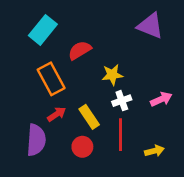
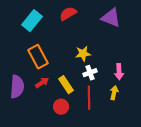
red semicircle: (80, 50) -> (68, 14), moved
pink arrow: (161, 99) -> (119, 72), turned 112
purple semicircle: (36, 140) -> (17, 87), moved
yellow arrow: (154, 151) -> (114, 93), moved, turned -64

